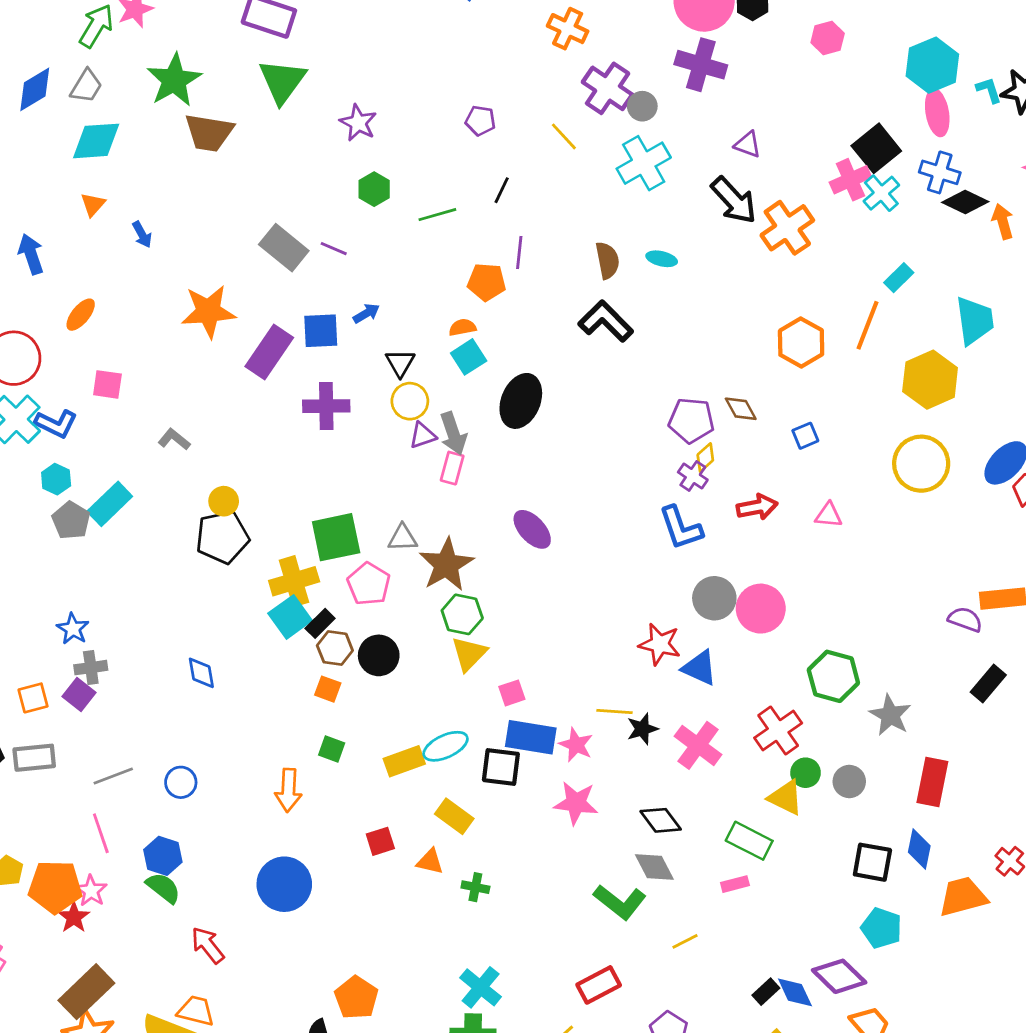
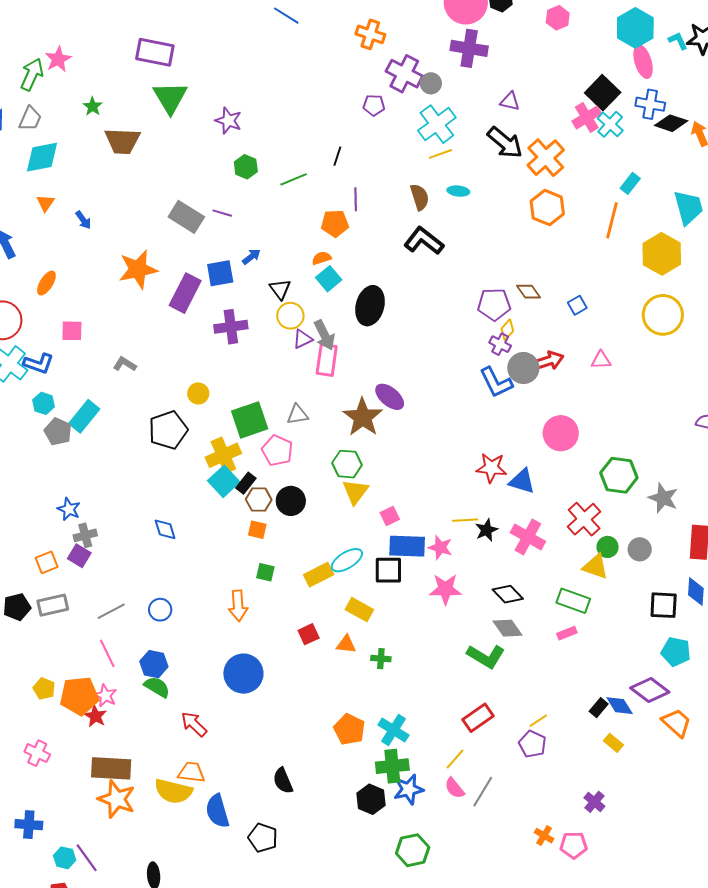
green star: (174, 80) -> (93, 106), size x0.5
purple pentagon: (480, 121) -> (374, 105), moved
yellow line: (564, 136) -> (440, 154), moved, turned -60
orange hexagon: (801, 343) -> (547, 208), moved
pink rectangle: (452, 468) -> (327, 360), size x1.4
yellow circle: (224, 501) -> (198, 393), moved
brown star: (446, 565) -> (363, 417), moved
gray circle: (714, 598) -> (523, 368), moved
yellow line: (685, 941) -> (538, 721), moved
brown rectangle: (86, 992) -> (111, 768), turned 54
orange pentagon: (356, 998) -> (349, 729), moved

